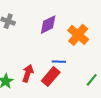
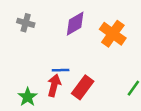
blue line: (59, 62) -> (61, 70), moved

